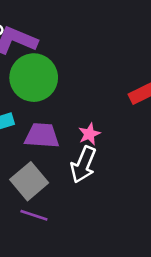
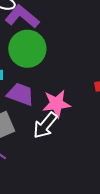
pink star: (89, 134) -> (56, 104), size x1.6

